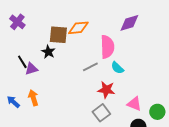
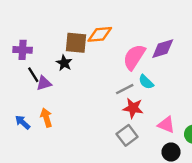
purple cross: (17, 22) -> (23, 50), moved, turned -35
purple diamond: (129, 23) -> (163, 49), moved
pink semicircle: (107, 47) -> (134, 57), turned -145
gray line: (90, 67) -> (125, 89), moved

